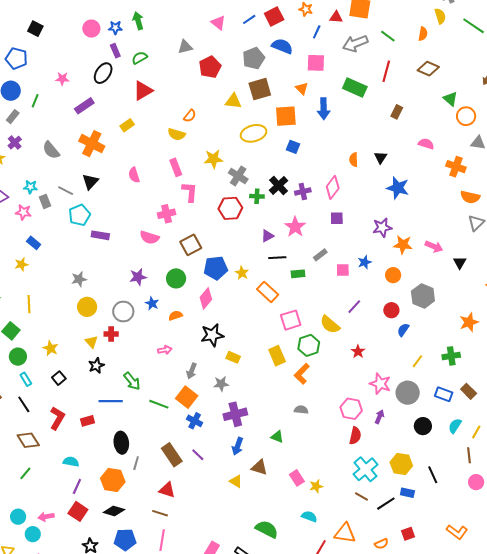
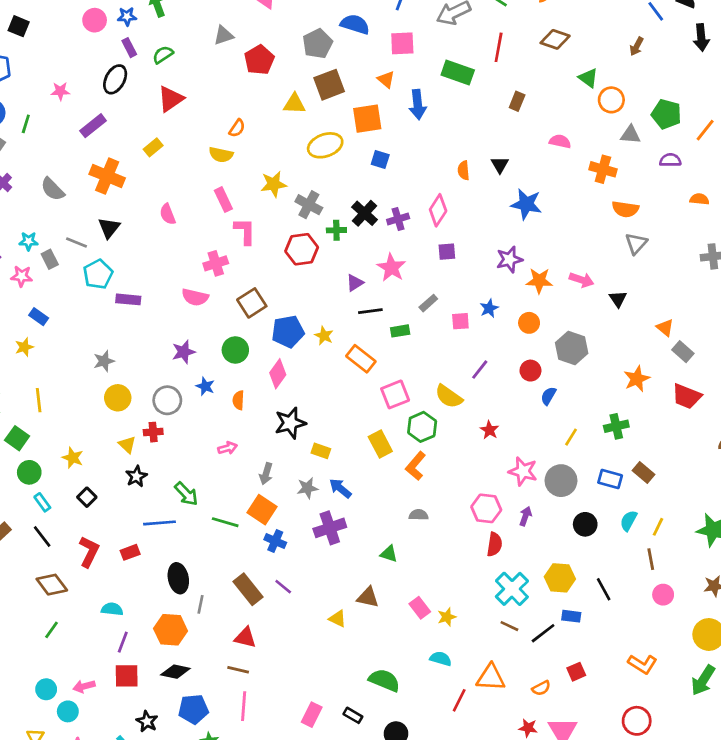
orange semicircle: (175, 315) -> (238, 400), turned -64
blue arrow: (238, 446) -> (340, 488), moved, turned 114
red square: (78, 511) -> (127, 676), turned -30

